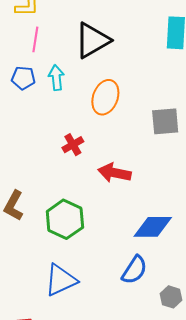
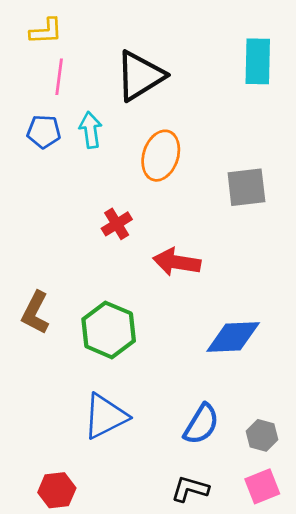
blue semicircle: (134, 270) -> (201, 424), moved

